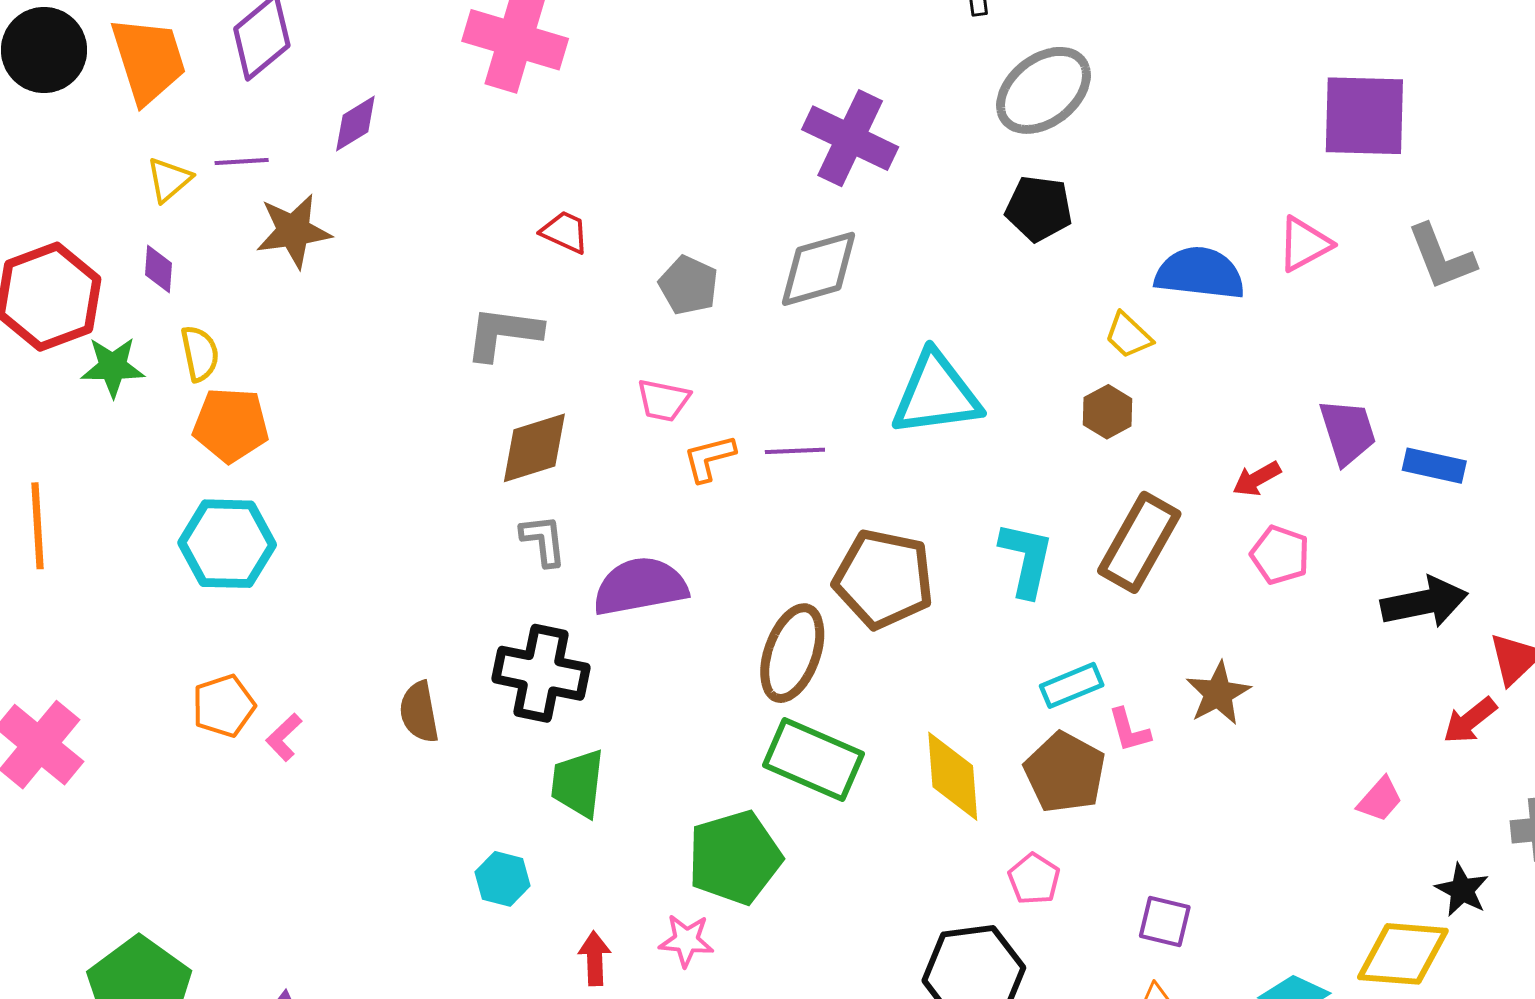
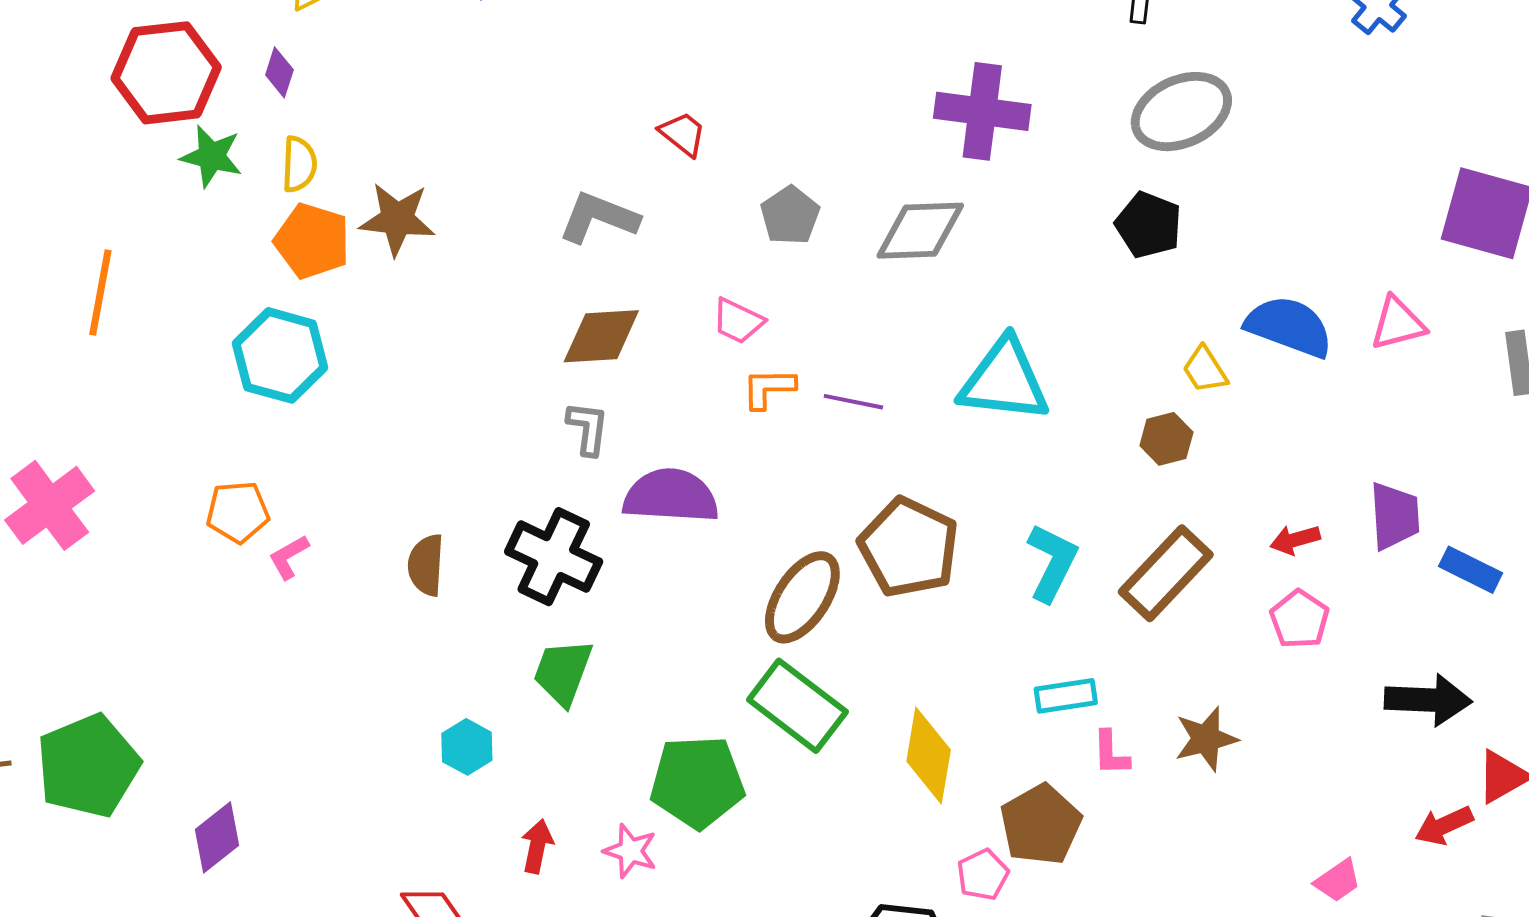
purple cross: (850, 138) -> (982, 111), turned -32
brown star: (293, 231) -> (397, 219), moved
brown pentagon: (1065, 772) -> (1041, 825), moved

